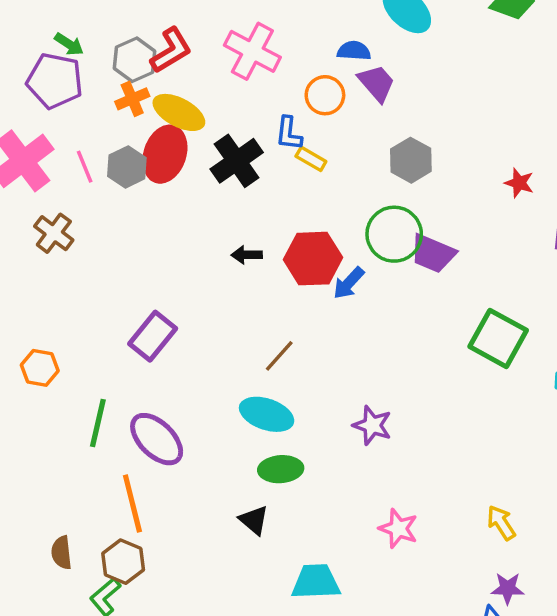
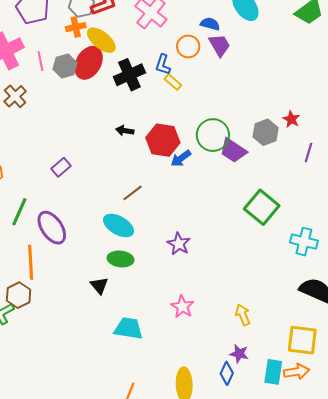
gray hexagon: (411, 160) -> (266, 132), moved
purple rectangle: (153, 336) -> (61, 167), size x0.7

